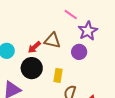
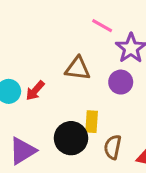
red arrow: (34, 47) -> (35, 91), moved
black circle: (32, 68) -> (71, 138), moved

